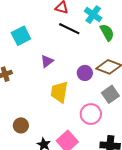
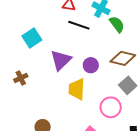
purple triangle: (47, 61) -> (61, 60), size x1.6
purple circle: (85, 73) -> (91, 65), moved

